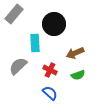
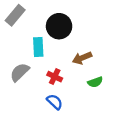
green semicircle: (78, 75) -> (95, 82), moved

